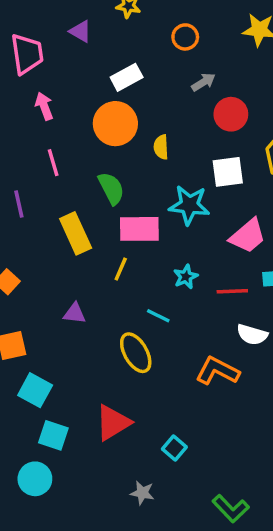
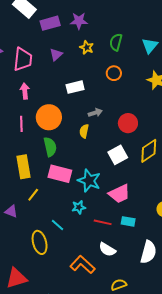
purple triangle: (80, 31) -> (56, 55), turned 32
gray arrow: (203, 82) -> (95, 113), moved
orange circle: (115, 124) -> (49, 117), moved
white square: (228, 172) -> (118, 155), turned -36
cyan star: (189, 205) -> (89, 181), moved
yellow line: (121, 269) -> (33, 195), moved

